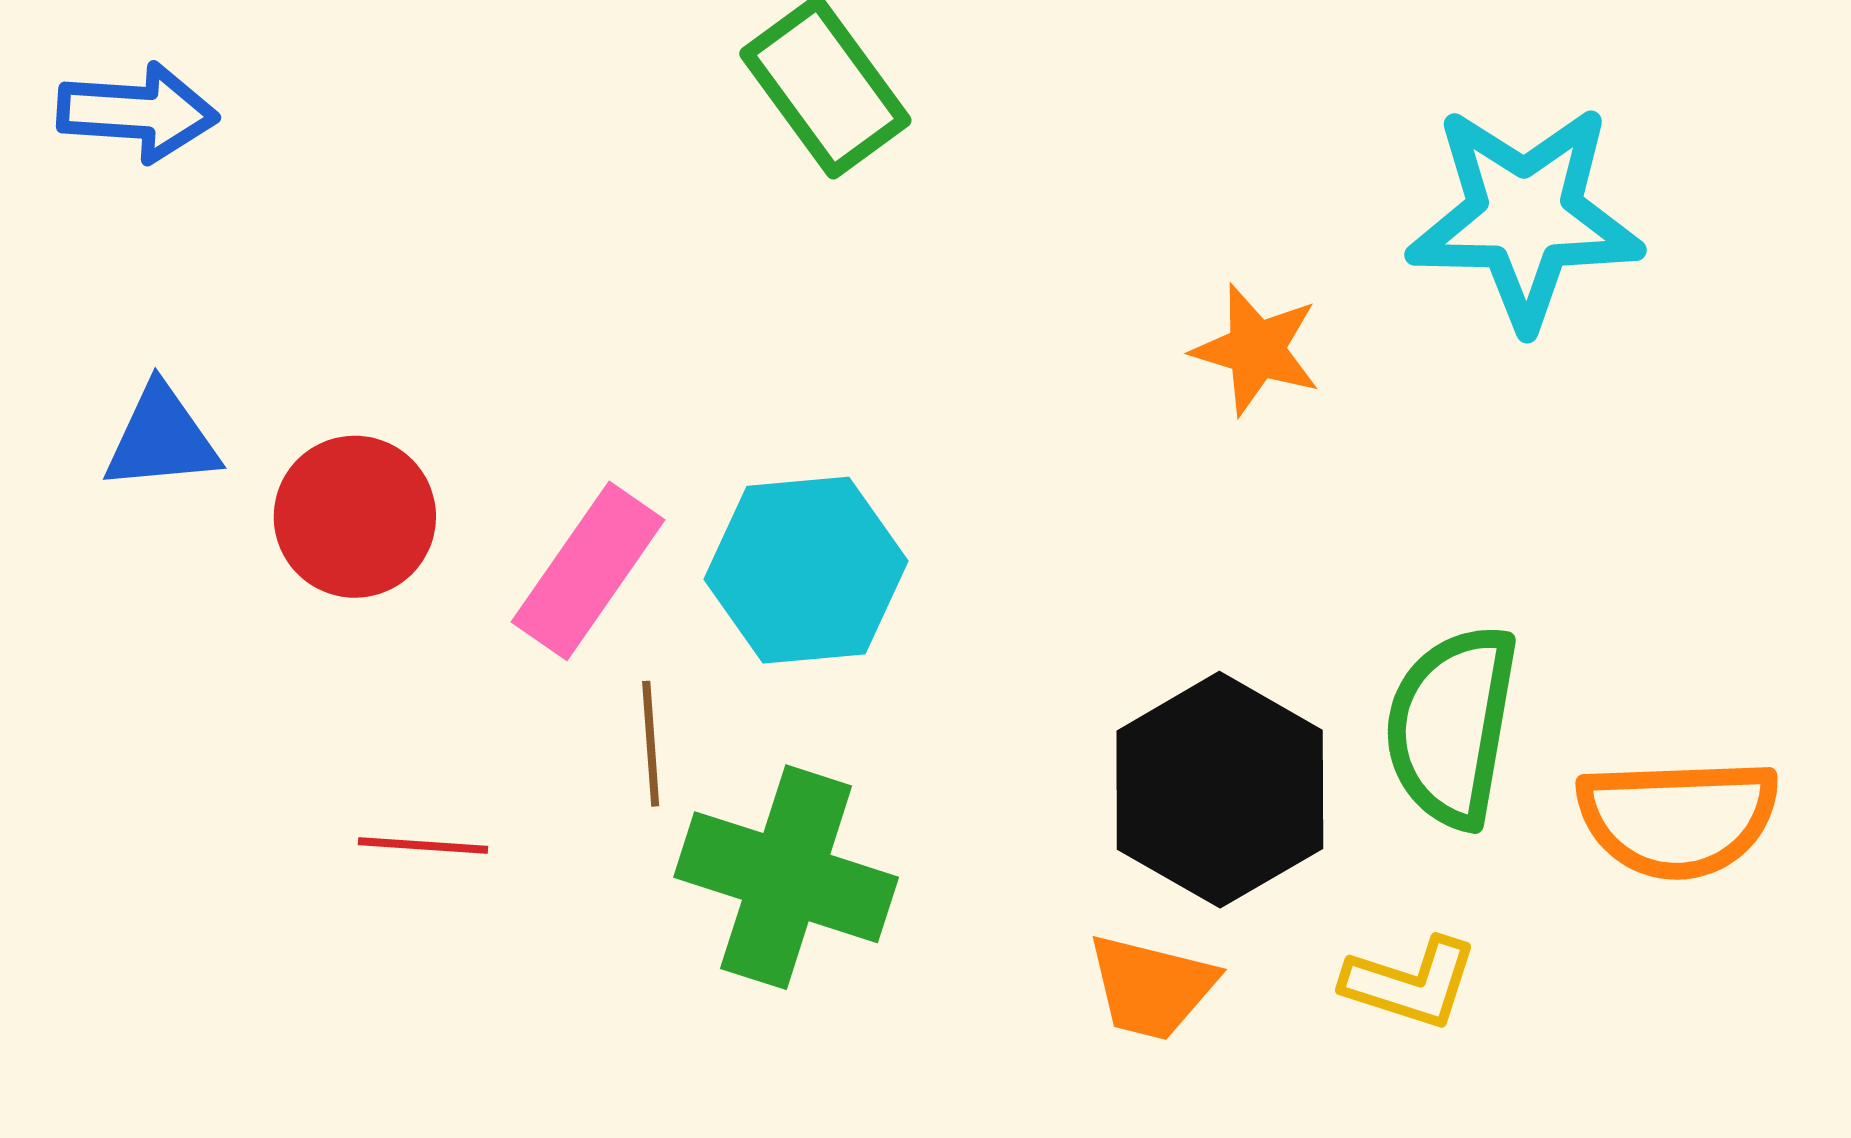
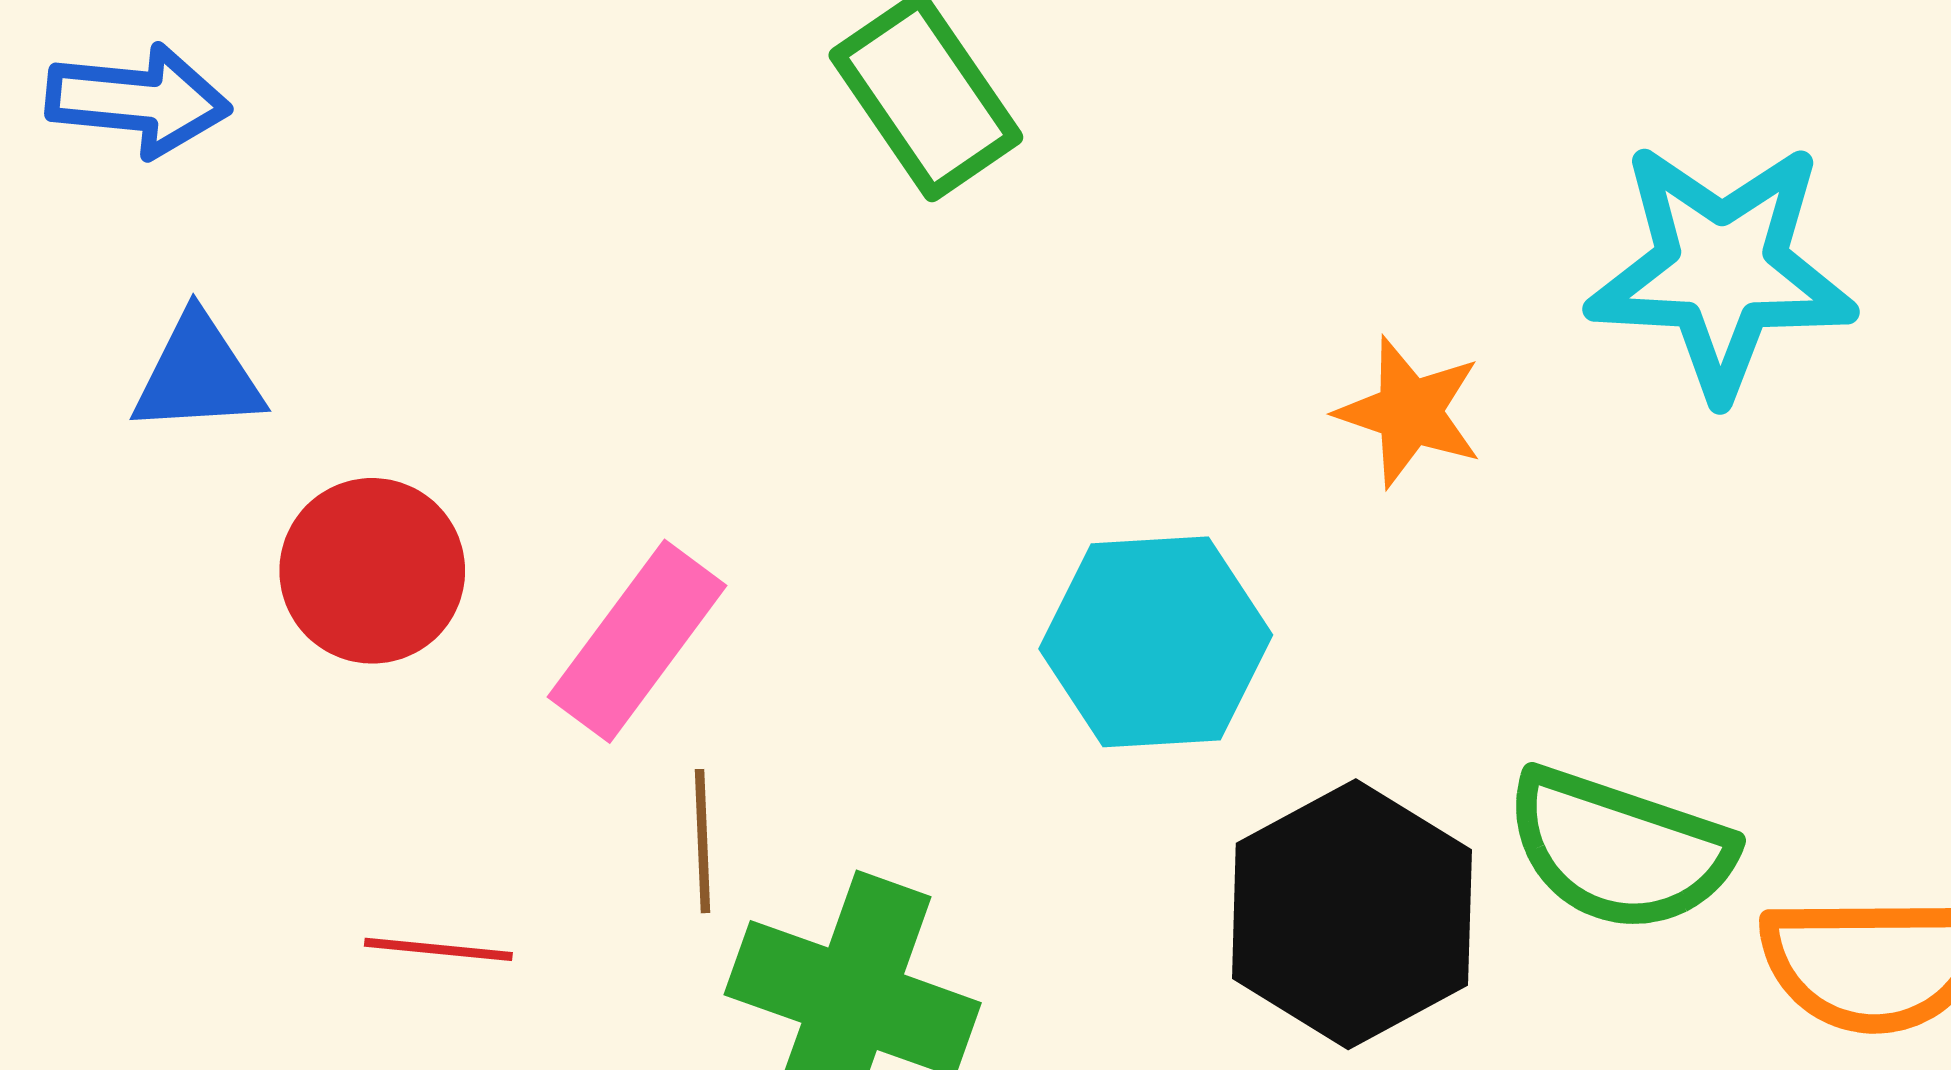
blue triangle: (162, 438) -> (198, 375), moved
cyan hexagon: (806, 570) -> (1156, 642), moved
green semicircle: (1452, 726) -> (1619, 850), turned -83

